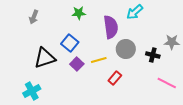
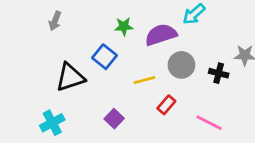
green star: (79, 13) -> (124, 26), moved
purple semicircle: (111, 27) -> (161, 35), turned -100
purple square: (77, 64) -> (114, 119), moved
pink line: (167, 83) -> (209, 123), moved

